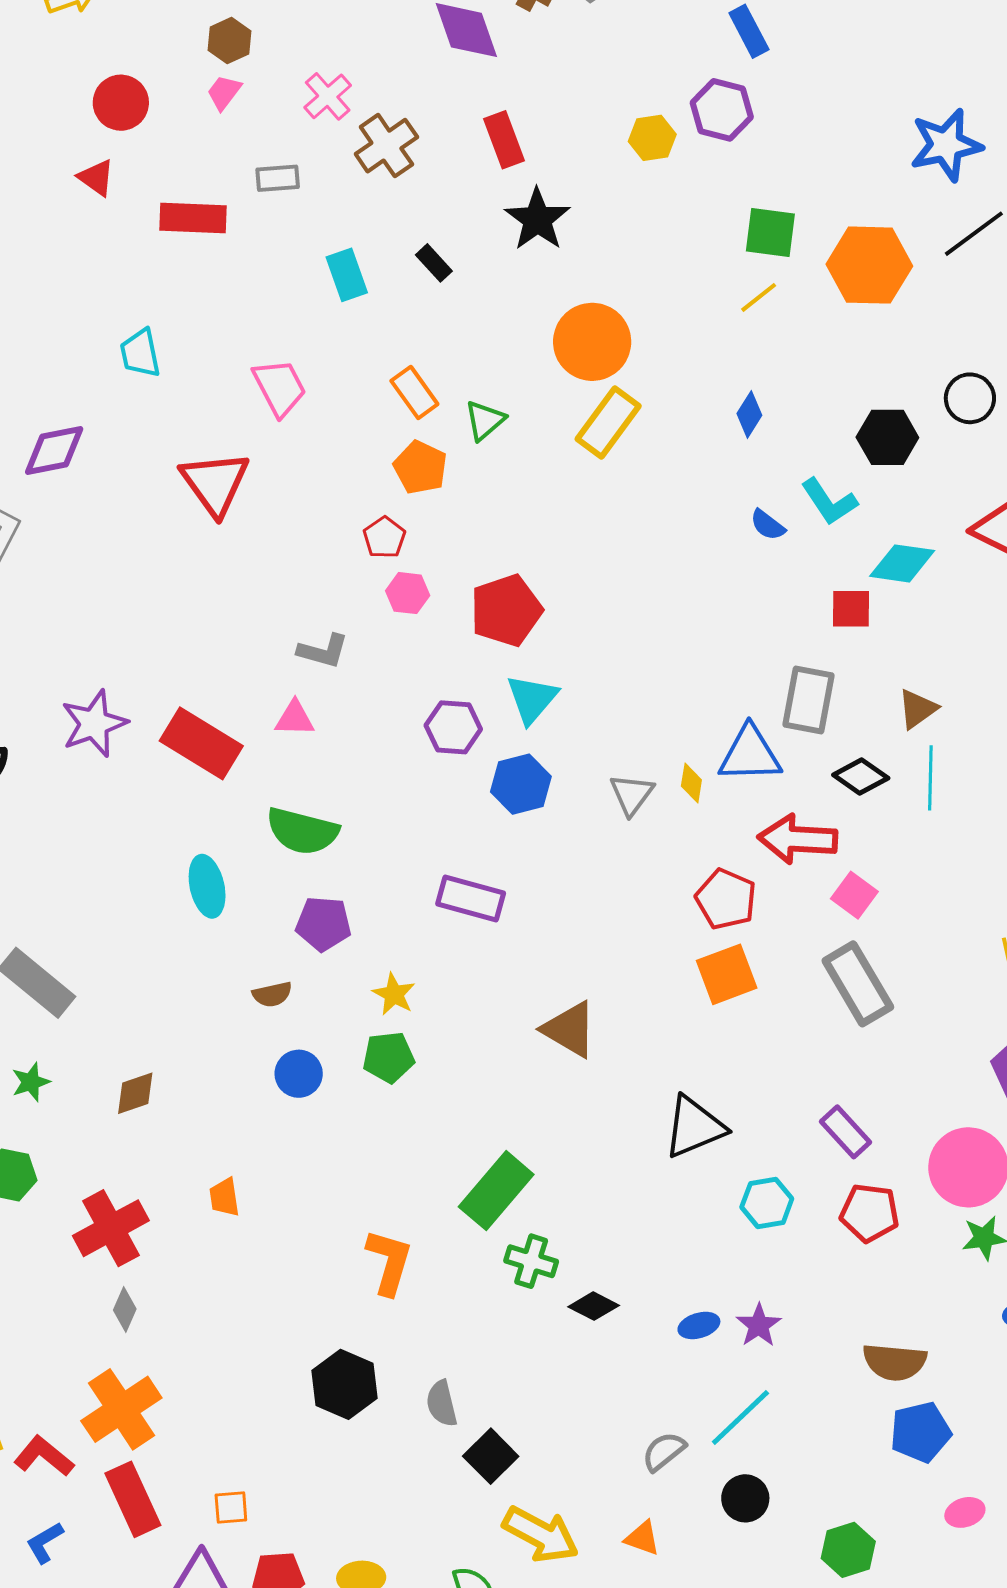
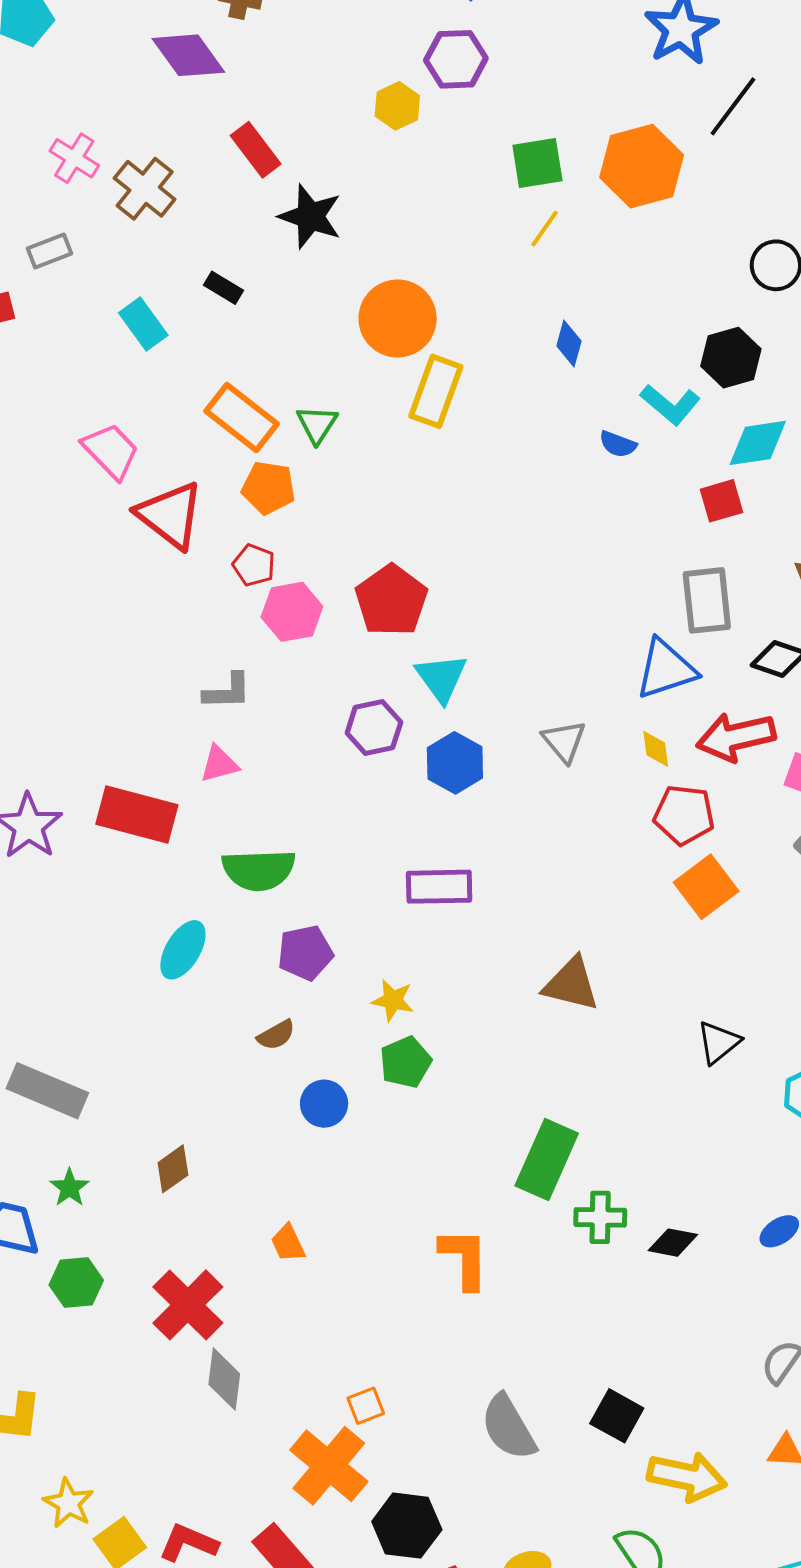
orange rectangle: (414, 392) -> (242, 418), size x1.4
black hexagon: (887, 437) -> (731, 358), moved
red triangle: (215, 483) -> (170, 515), moved
pink hexagon: (408, 593) -> (292, 612), size x1.4
yellow diamond: (691, 783) -> (656, 749), moved
cyan ellipse: (207, 886) -> (183, 950), turned 60
black triangle: (694, 1127) -> (718, 1042), size x0.7
gray diamond: (125, 1310) -> (224, 1379), size x1.4
black hexagon: (345, 1384) -> (407, 1526), moved
gray semicircle: (442, 1404) -> (508, 1427), moved, size x1.5
orange cross: (121, 1409) -> (329, 1466), moved
orange square: (231, 1507) -> (366, 1406), moved

